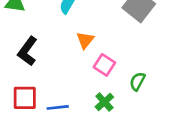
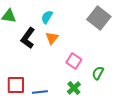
orange triangle: (85, 40) -> (52, 38), moved
black L-shape: (27, 51) -> (28, 38), moved

